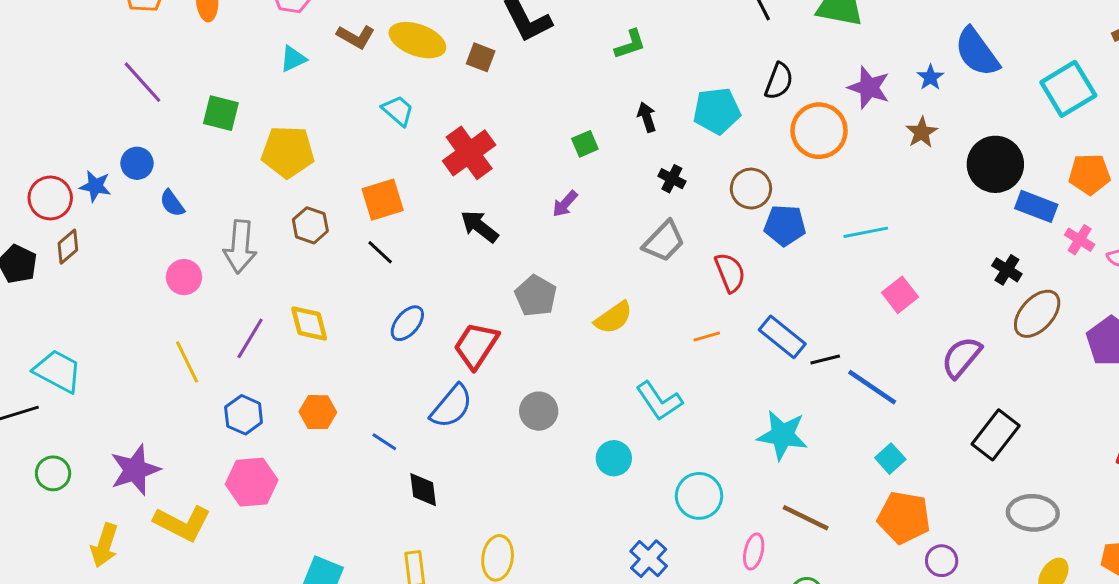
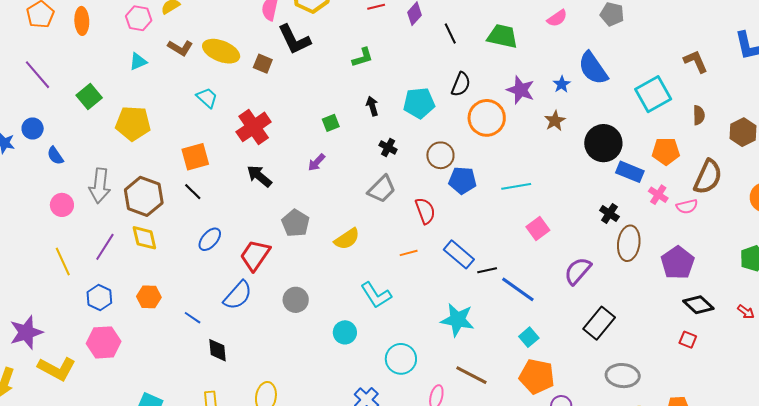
green square: (221, 113) -> (89, 97), turned 35
brown hexagon: (310, 225) -> (144, 196), moved, size x1.6
brown ellipse: (1037, 314) -> (629, 243), turned -36

